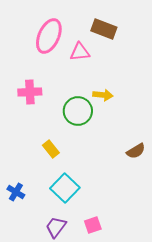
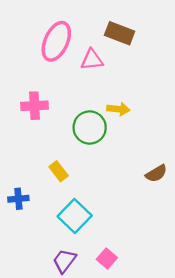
blue cross: (16, 192) -> (18, 199), moved, turned -36
pink square: (93, 225) -> (107, 259), turned -30

